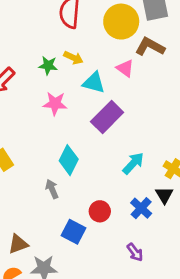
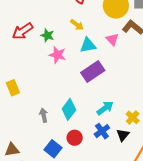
green star: (48, 66) -> (47, 35), moved
cyan triangle: (94, 83) -> (88, 45), turned -36
cyan diamond: (69, 160) -> (69, 109), moved
blue cross: (141, 208) -> (102, 131), moved

